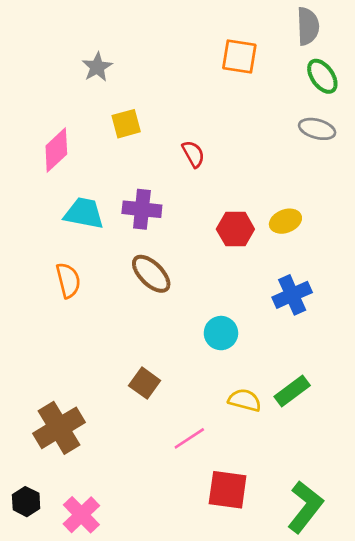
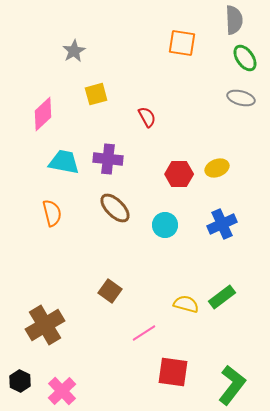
cyan circle: (221, 333) -> (165, 225), moved

